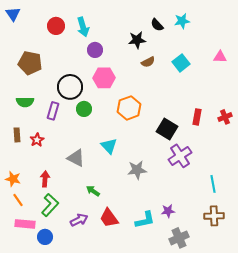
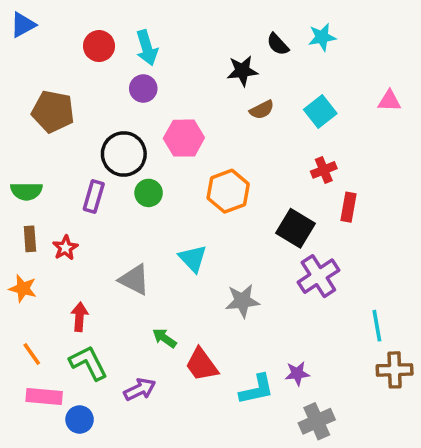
blue triangle: (13, 14) -> (23, 25), turned 35
purple circle: (95, 50) -> (143, 89), moved
green semicircle: (25, 102) -> (26, 191), moved
red cross: (225, 117) -> (324, 170), moved
orange star: (13, 179) -> (23, 289), moved
green L-shape: (50, 205) -> (88, 363), turned -70
brown cross: (214, 216) -> (395, 370), moved
red trapezoid: (109, 218) -> (202, 365), moved

